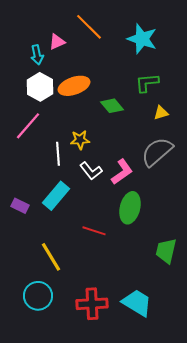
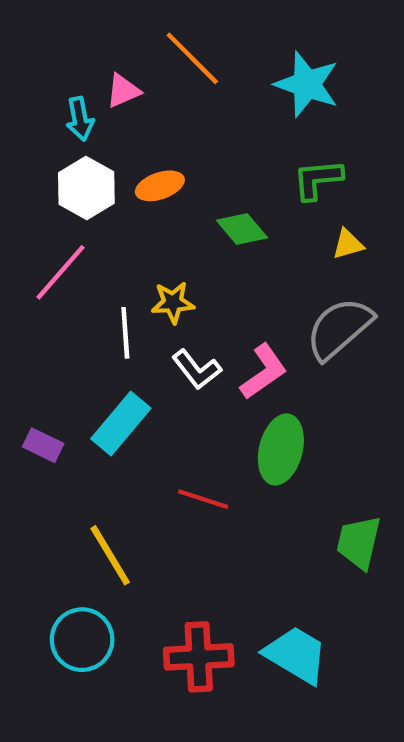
orange ellipse: (74, 86) -> (160, 186), size x0.7

